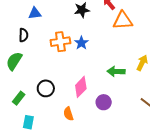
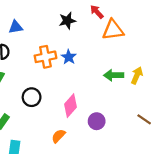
green arrow: (116, 71) -> (114, 75), moved
black circle: (46, 88) -> (32, 97), moved
orange semicircle: (68, 114) -> (58, 136), turned 64

